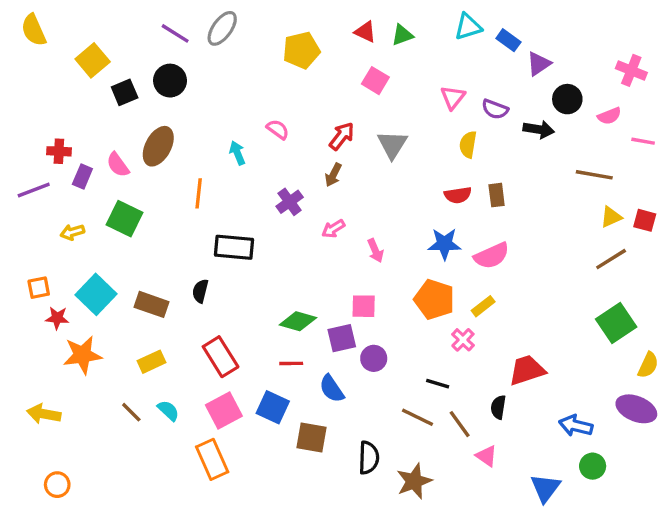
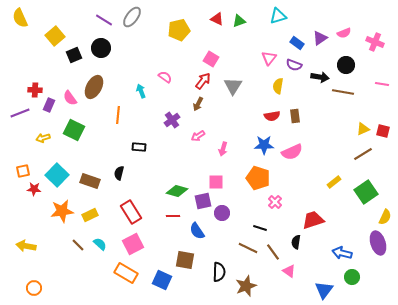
blue rectangle: (508, 40) -> (297, 43), moved
pink square: (375, 81) -> (211, 59), moved
black circle: (567, 99) -> (346, 65), moved
pink semicircle: (609, 116) -> (344, 33), moved
brown line: (594, 175) -> (343, 92), moved
black rectangle: (234, 247) -> (139, 147), size x0.6
pink arrow: (375, 251) -> (223, 149), turned 40
yellow rectangle: (483, 306) -> (334, 182), moved
orange star: (82, 355) -> (62, 211), moved
blue square: (273, 407) -> (162, 280), moved
purple ellipse: (636, 409) -> (378, 243), turned 50
orange rectangle: (212, 459) -> (126, 273), turned -35

